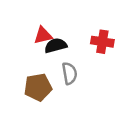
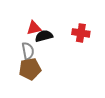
gray semicircle: (70, 73) -> (28, 51), moved

